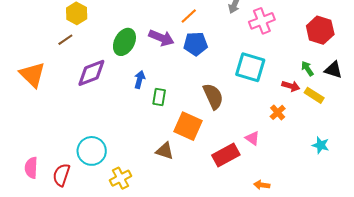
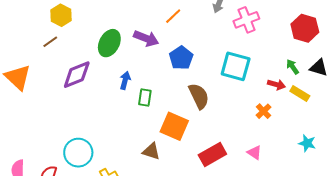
blue pentagon: (196, 44) -> (181, 58), moved, turned -30
pink triangle: (252, 138) -> (254, 153), moved

